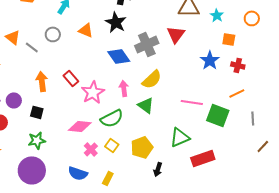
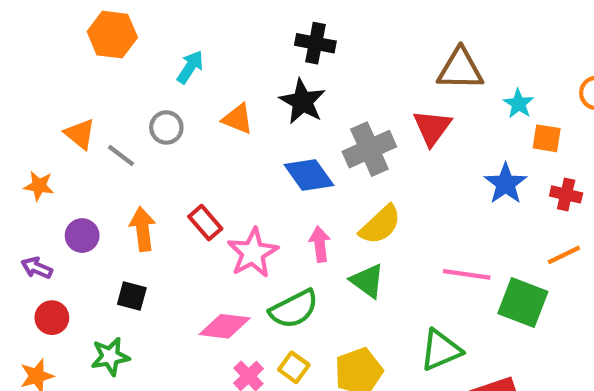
cyan star: (217, 15) -> (519, 104), moved
purple circle: (14, 100) -> (82, 236), moved
green star: (37, 140) -> (110, 357), moved

